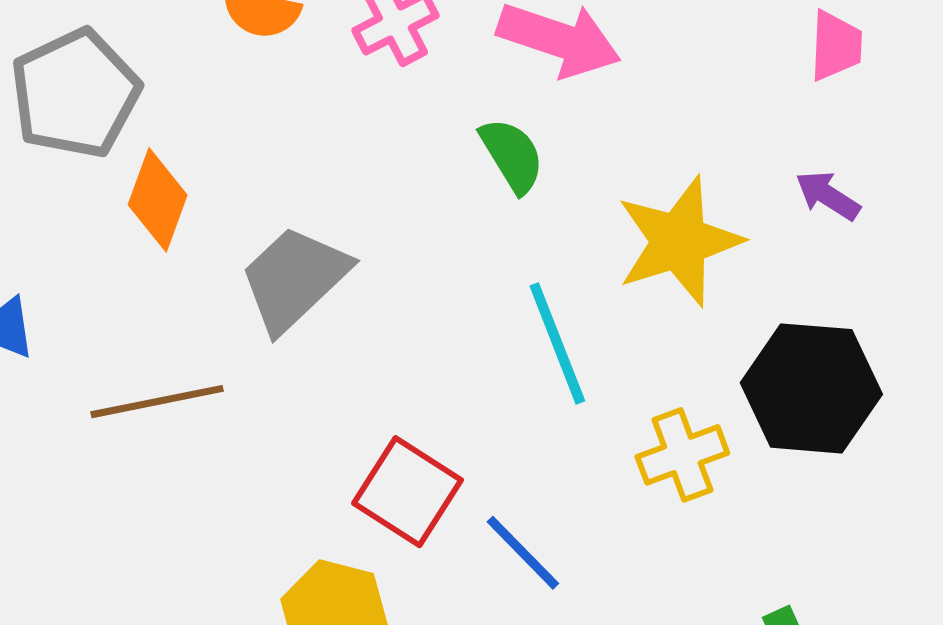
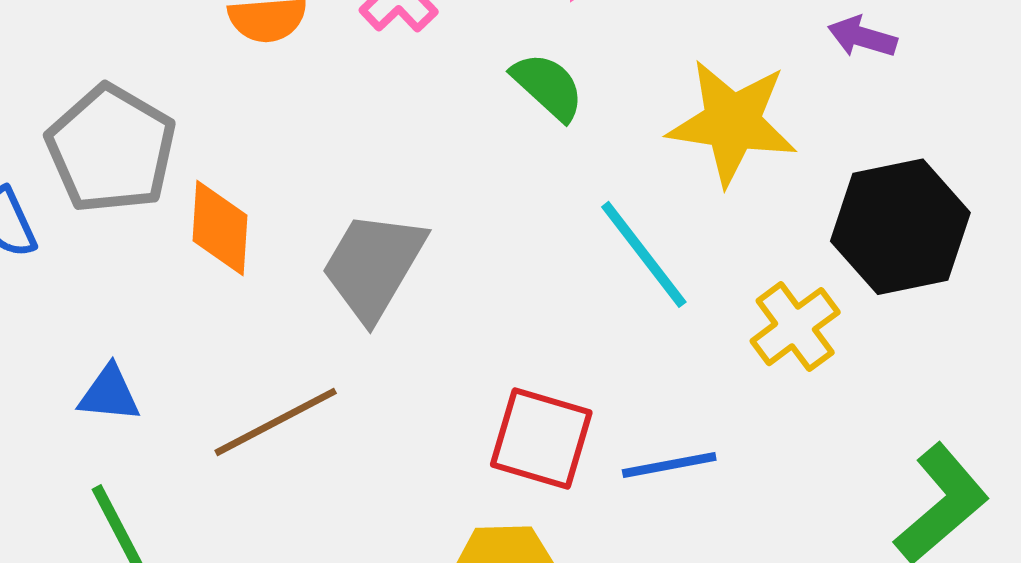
yellow star: (679, 241) -> (732, 122), turned -30
blue line: (523, 553) -> (669, 465), turned -40

